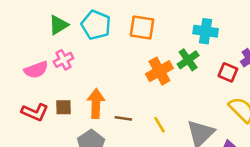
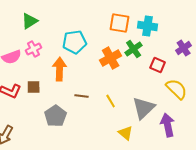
cyan pentagon: (96, 25) -> (75, 42), moved, turned -30
orange square: (142, 27) -> (120, 23), moved
red square: (228, 72) -> (158, 65), moved
orange arrow: (96, 103) -> (60, 69), moved

